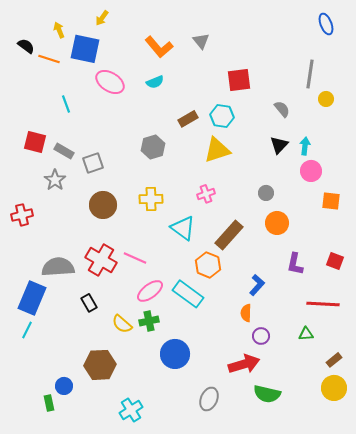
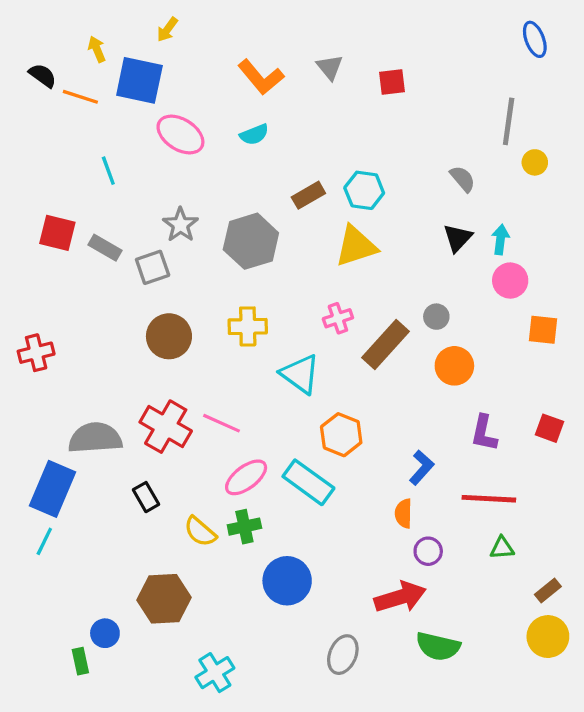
red square: (239, 80) -> (392, 82), moved, size x0.7
gray hexagon: (153, 147) -> (251, 241), size x1.4
gray star: (55, 180) -> (180, 225), moved
brown rectangle: (229, 235) -> (386, 345), moved
red line: (323, 304) -> (489, 499), moved

